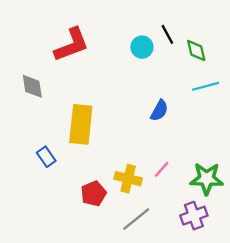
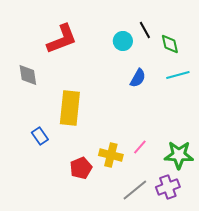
blue semicircle: (159, 111) -> (138, 78), moved
gray line: (136, 219) -> (135, 190), moved

